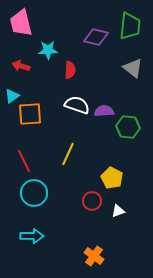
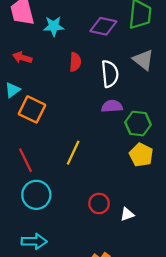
cyan star: (48, 50) -> (54, 26), moved
white semicircle: (77, 105) -> (110, 74), moved, turned 65
orange square: (30, 114) -> (32, 109), turned 30
yellow pentagon: (112, 178) -> (141, 155), moved

